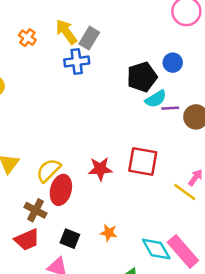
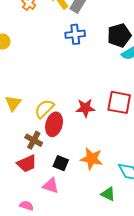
blue cross: (77, 62) -> (75, 34), moved
orange star: (109, 233) -> (92, 159), size x1.6

